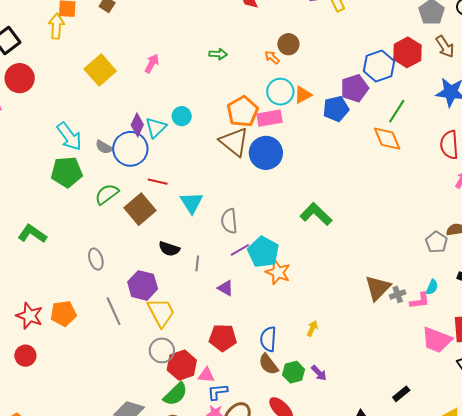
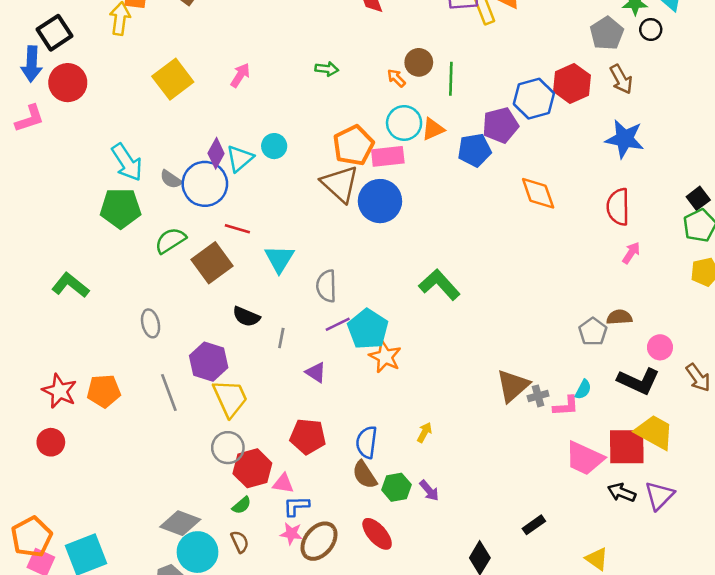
green line: (397, 111) -> (451, 79), moved, turned -35
green semicircle: (175, 394) -> (242, 505), size x0.6

